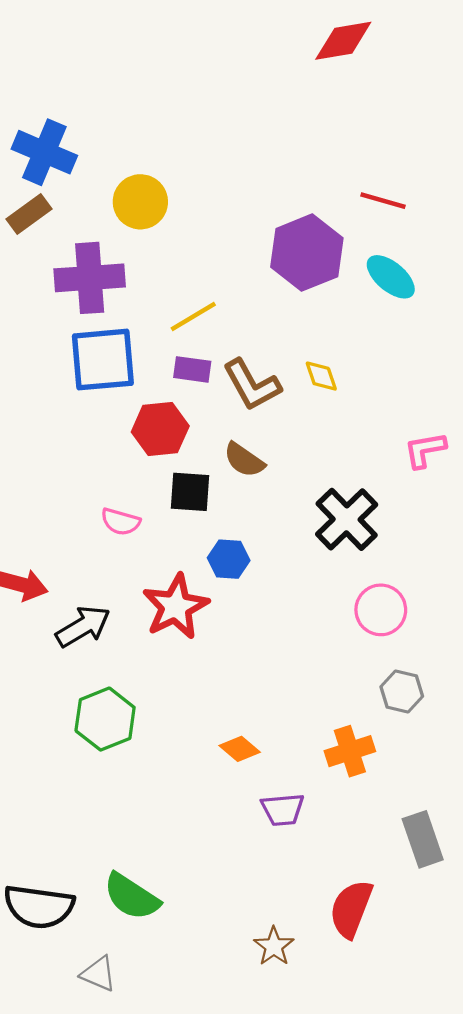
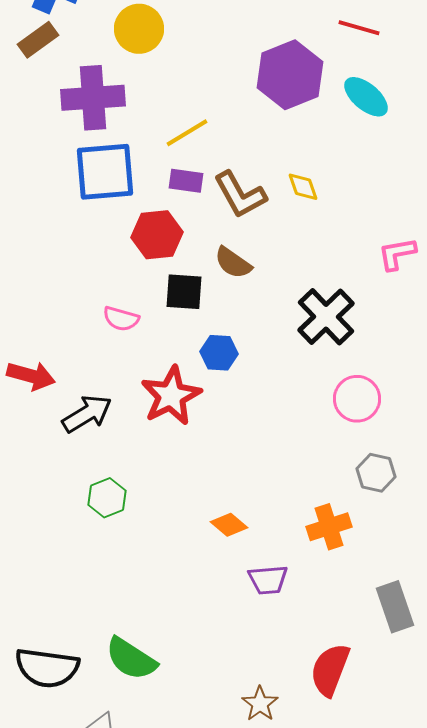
green hexagon: (105, 719) -> (107, 498), size x0.7

